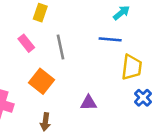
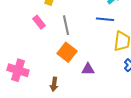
orange square: (42, 81) -> (67, 52), moved

